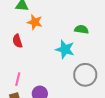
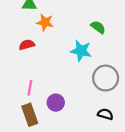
green semicircle: (81, 29) -> (98, 27), turned 32
red semicircle: (17, 41) -> (27, 45), turned 96

